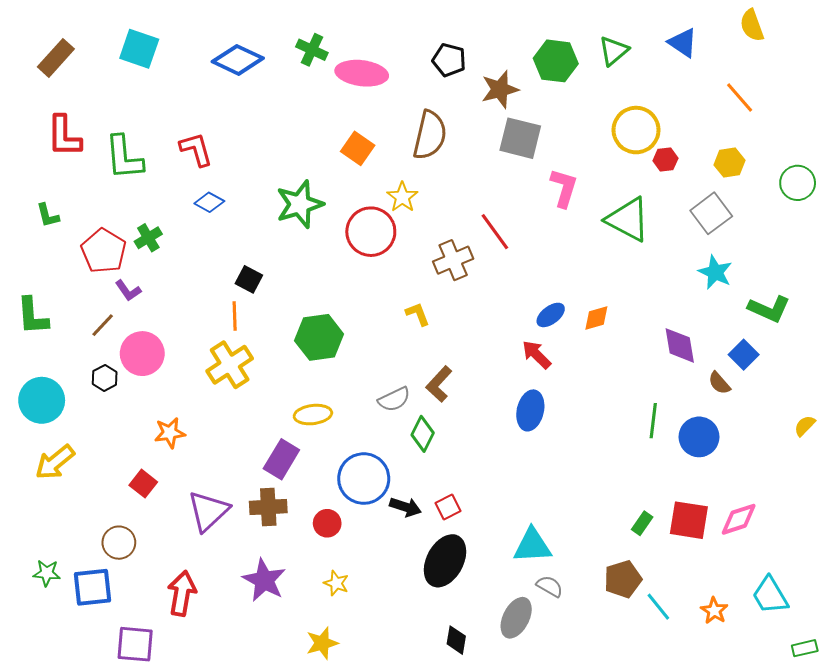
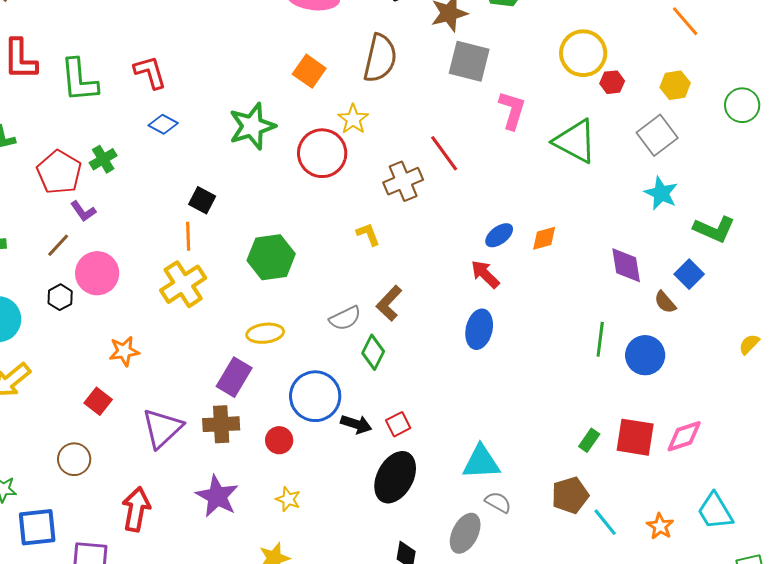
blue square: (92, 587) -> (37, 527), moved

